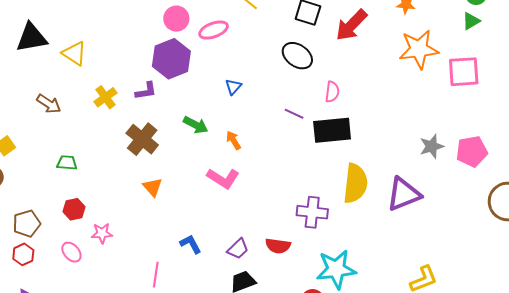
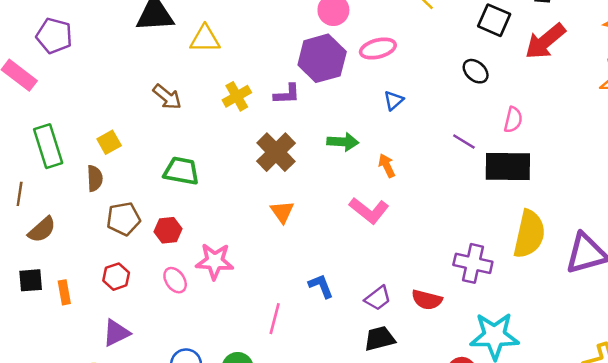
pink ellipse: (214, 30) -> (378, 49), moved
yellow triangle: (74, 53) -> (205, 39), turned -40
black ellipse: (297, 56) -> (476, 71), size x0.7
green arrow: (196, 125) -> (343, 142), turned -30
green trapezoid: (67, 163) -> (181, 171), size x1.4
red hexagon: (74, 209) -> (168, 230), moved
brown pentagon: (27, 224) -> (123, 219), moved
pink star: (102, 233) -> (215, 261), size x1.4

